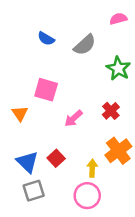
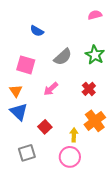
gray semicircle: (85, 45) -> (63, 57), moved
pink square: (46, 90) -> (26, 65), moved
pink arrow: (74, 118) -> (51, 89), moved
blue triangle: (27, 162) -> (19, 112), moved

